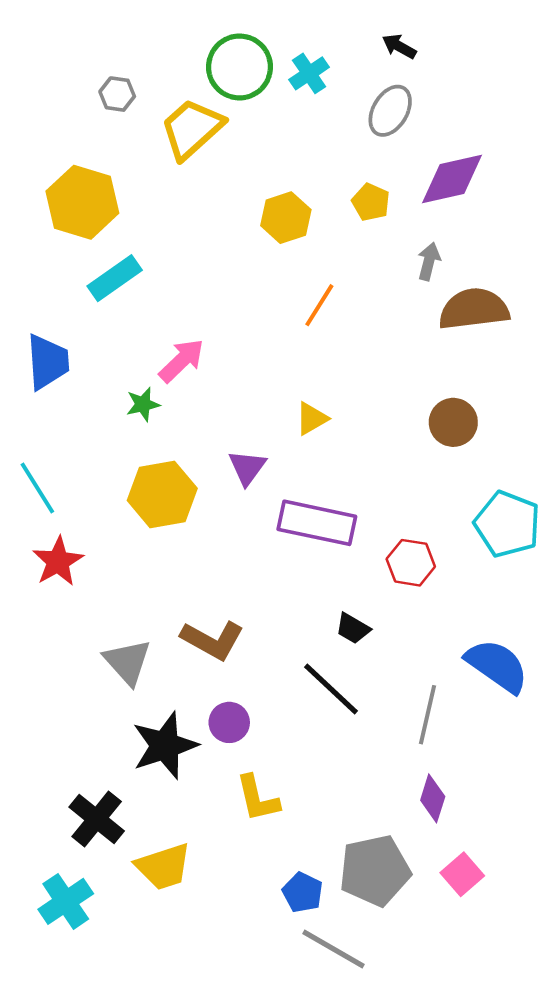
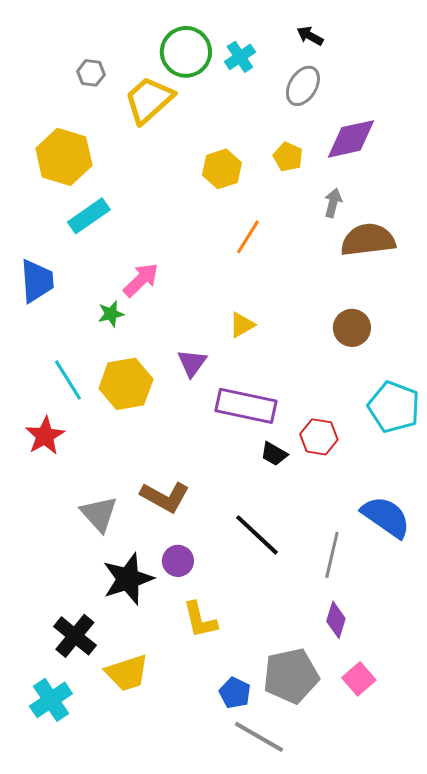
cyan line: (37, 488) -> (68, 380), moved
black trapezoid: (353, 628) -> (274, 454), moved

